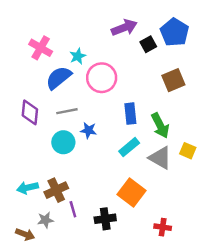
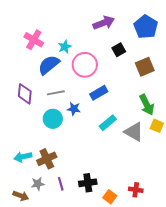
black square: (148, 44) -> (119, 50), moved
blue rectangle: (130, 114) -> (99, 93), moved, turned 66
green arrow: (160, 126) -> (147, 105), moved
orange square: (132, 192) -> (110, 197), moved, size x0.6
purple line: (73, 209) -> (61, 184), moved

